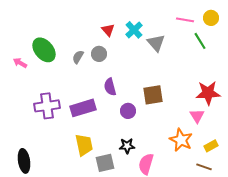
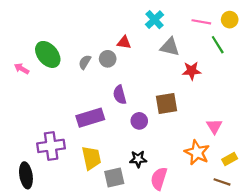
red triangle: (108, 30) -> (124, 42), moved, turned -40
cyan cross: (134, 30) -> (154, 20), moved
gray triangle: (156, 43) -> (170, 47), turned -36
red star: (208, 93) -> (192, 71), moved, size x0.7
purple cross: (47, 106) -> (51, 146), moved

